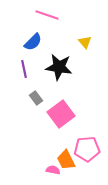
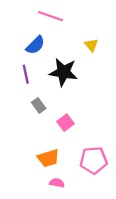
pink square: (61, 114) -> (66, 123), size x0.6
orange trapezoid: (66, 160) -> (48, 158), moved, turned -80

